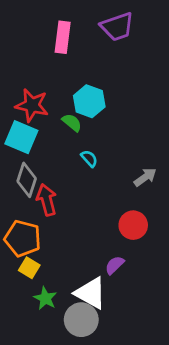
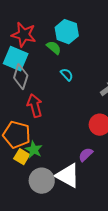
gray diamond: (27, 180) -> (21, 77), moved
green star: (45, 298) -> (34, 150), moved
gray circle: (81, 320) -> (42, 181), moved

